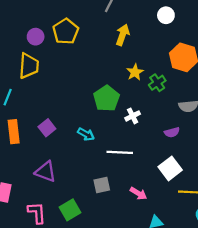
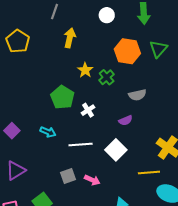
white square: (170, 168) -> (116, 150), moved
purple triangle: (46, 172) -> (16, 170), turned -45
pink arrow: (138, 193) -> (92, 180), moved

